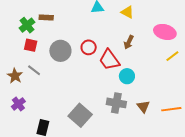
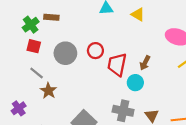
brown arrow: (129, 42) -> (145, 63), moved
red trapezoid: (109, 60) -> (117, 65), turned 45
brown star: (15, 76) -> (48, 91), moved

